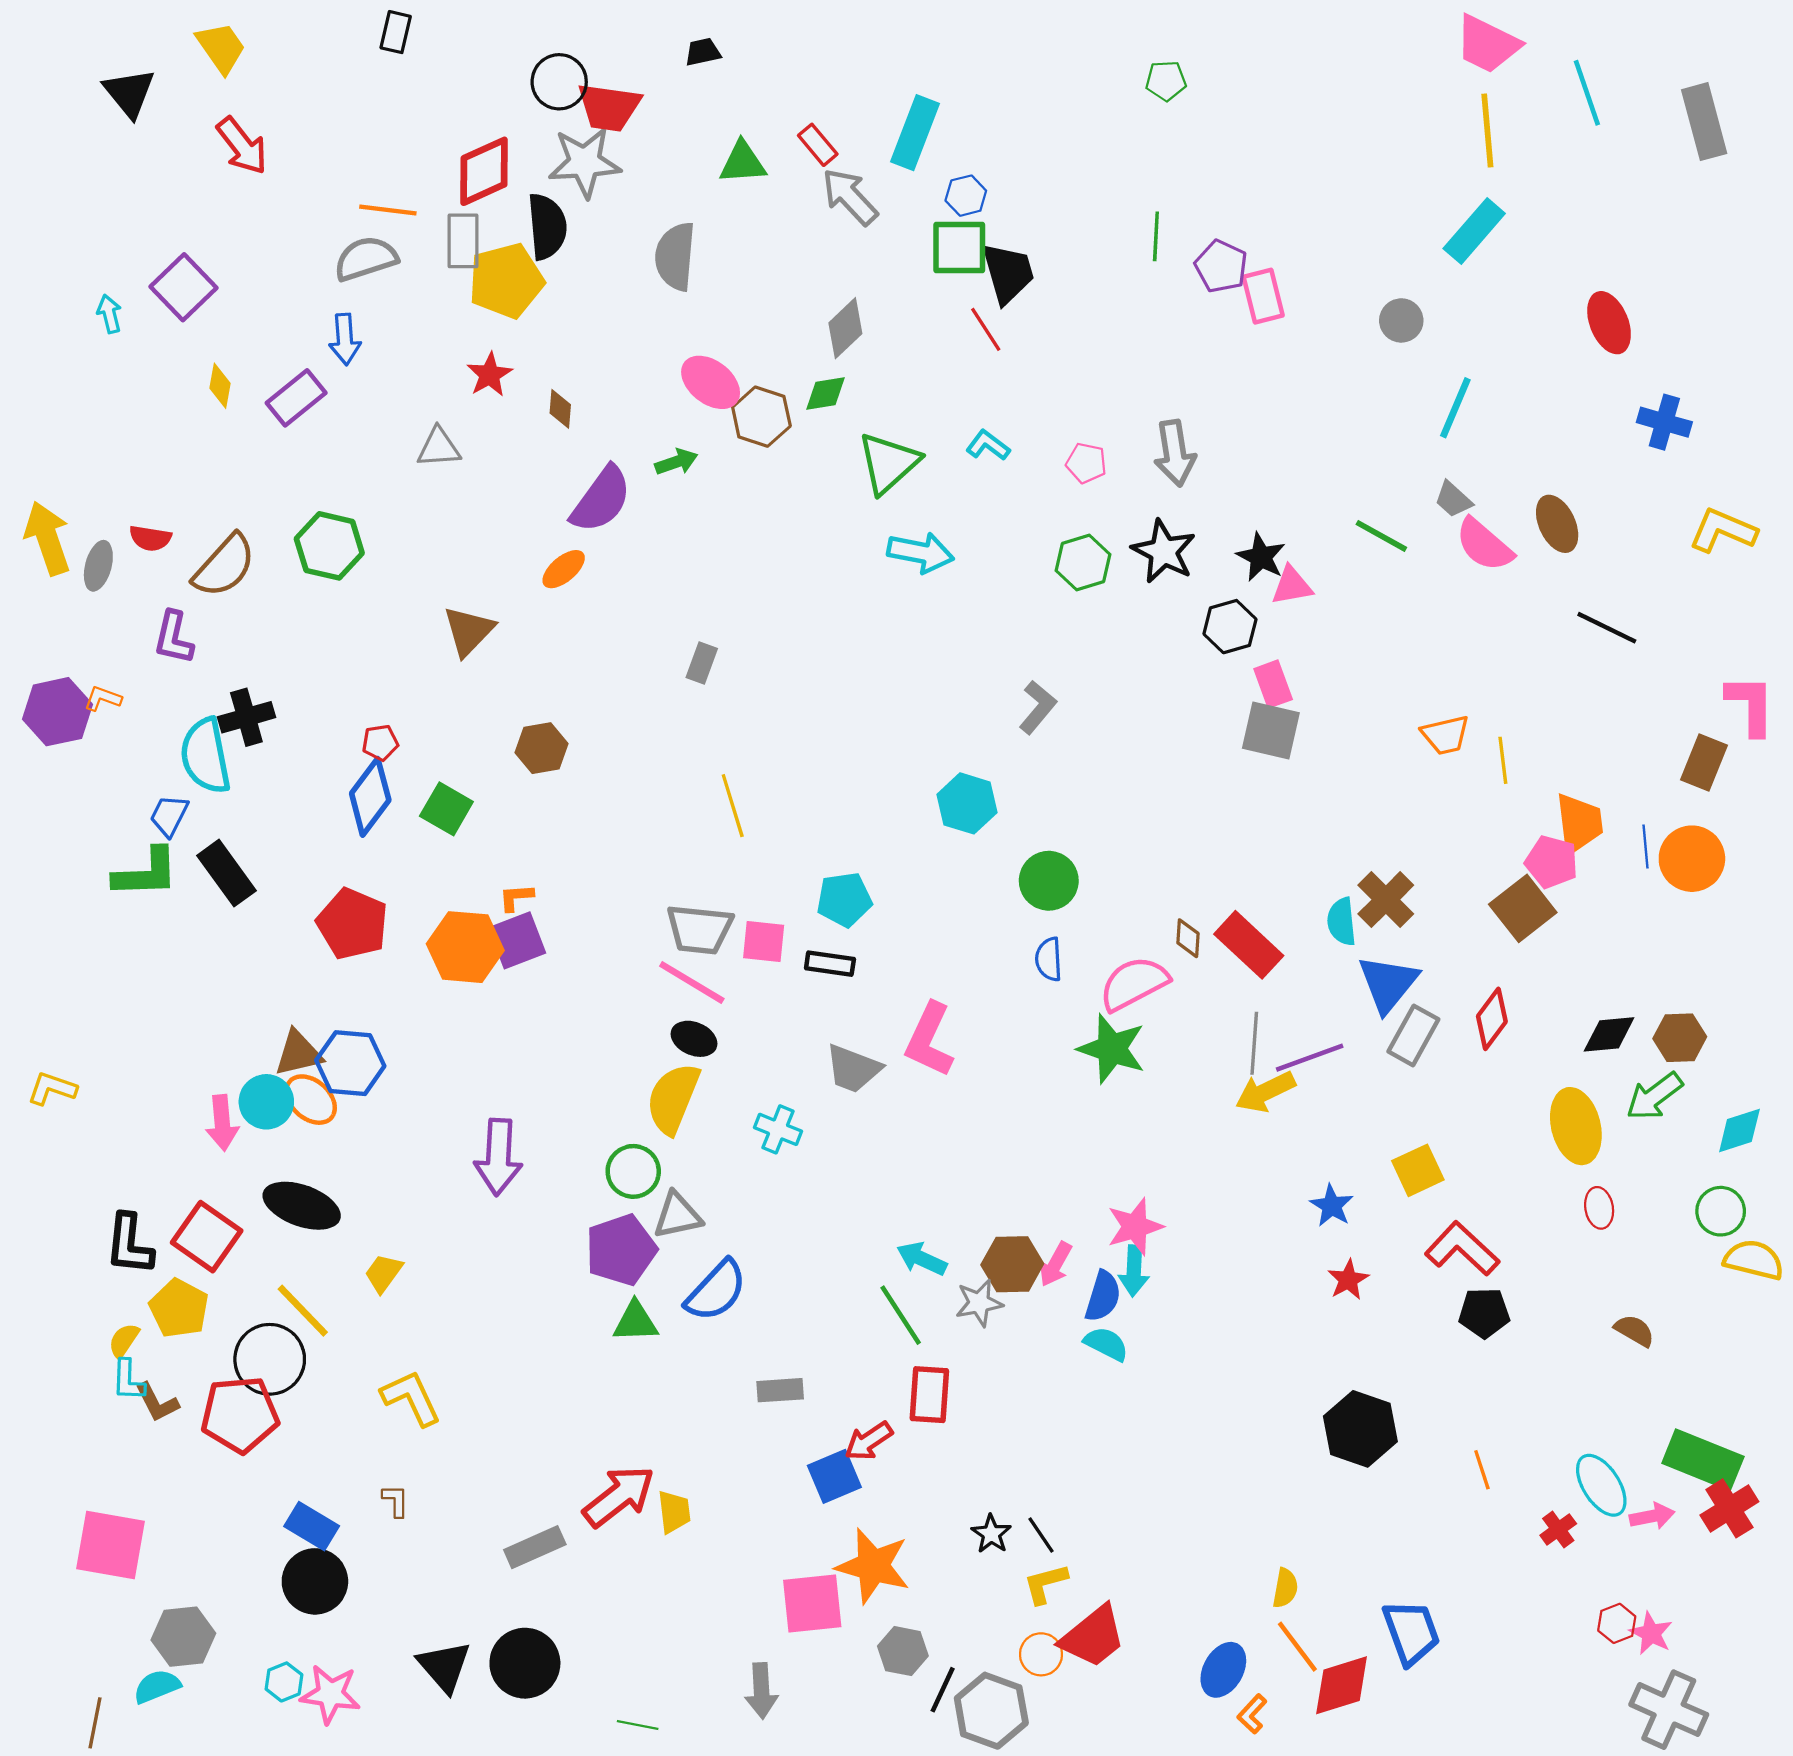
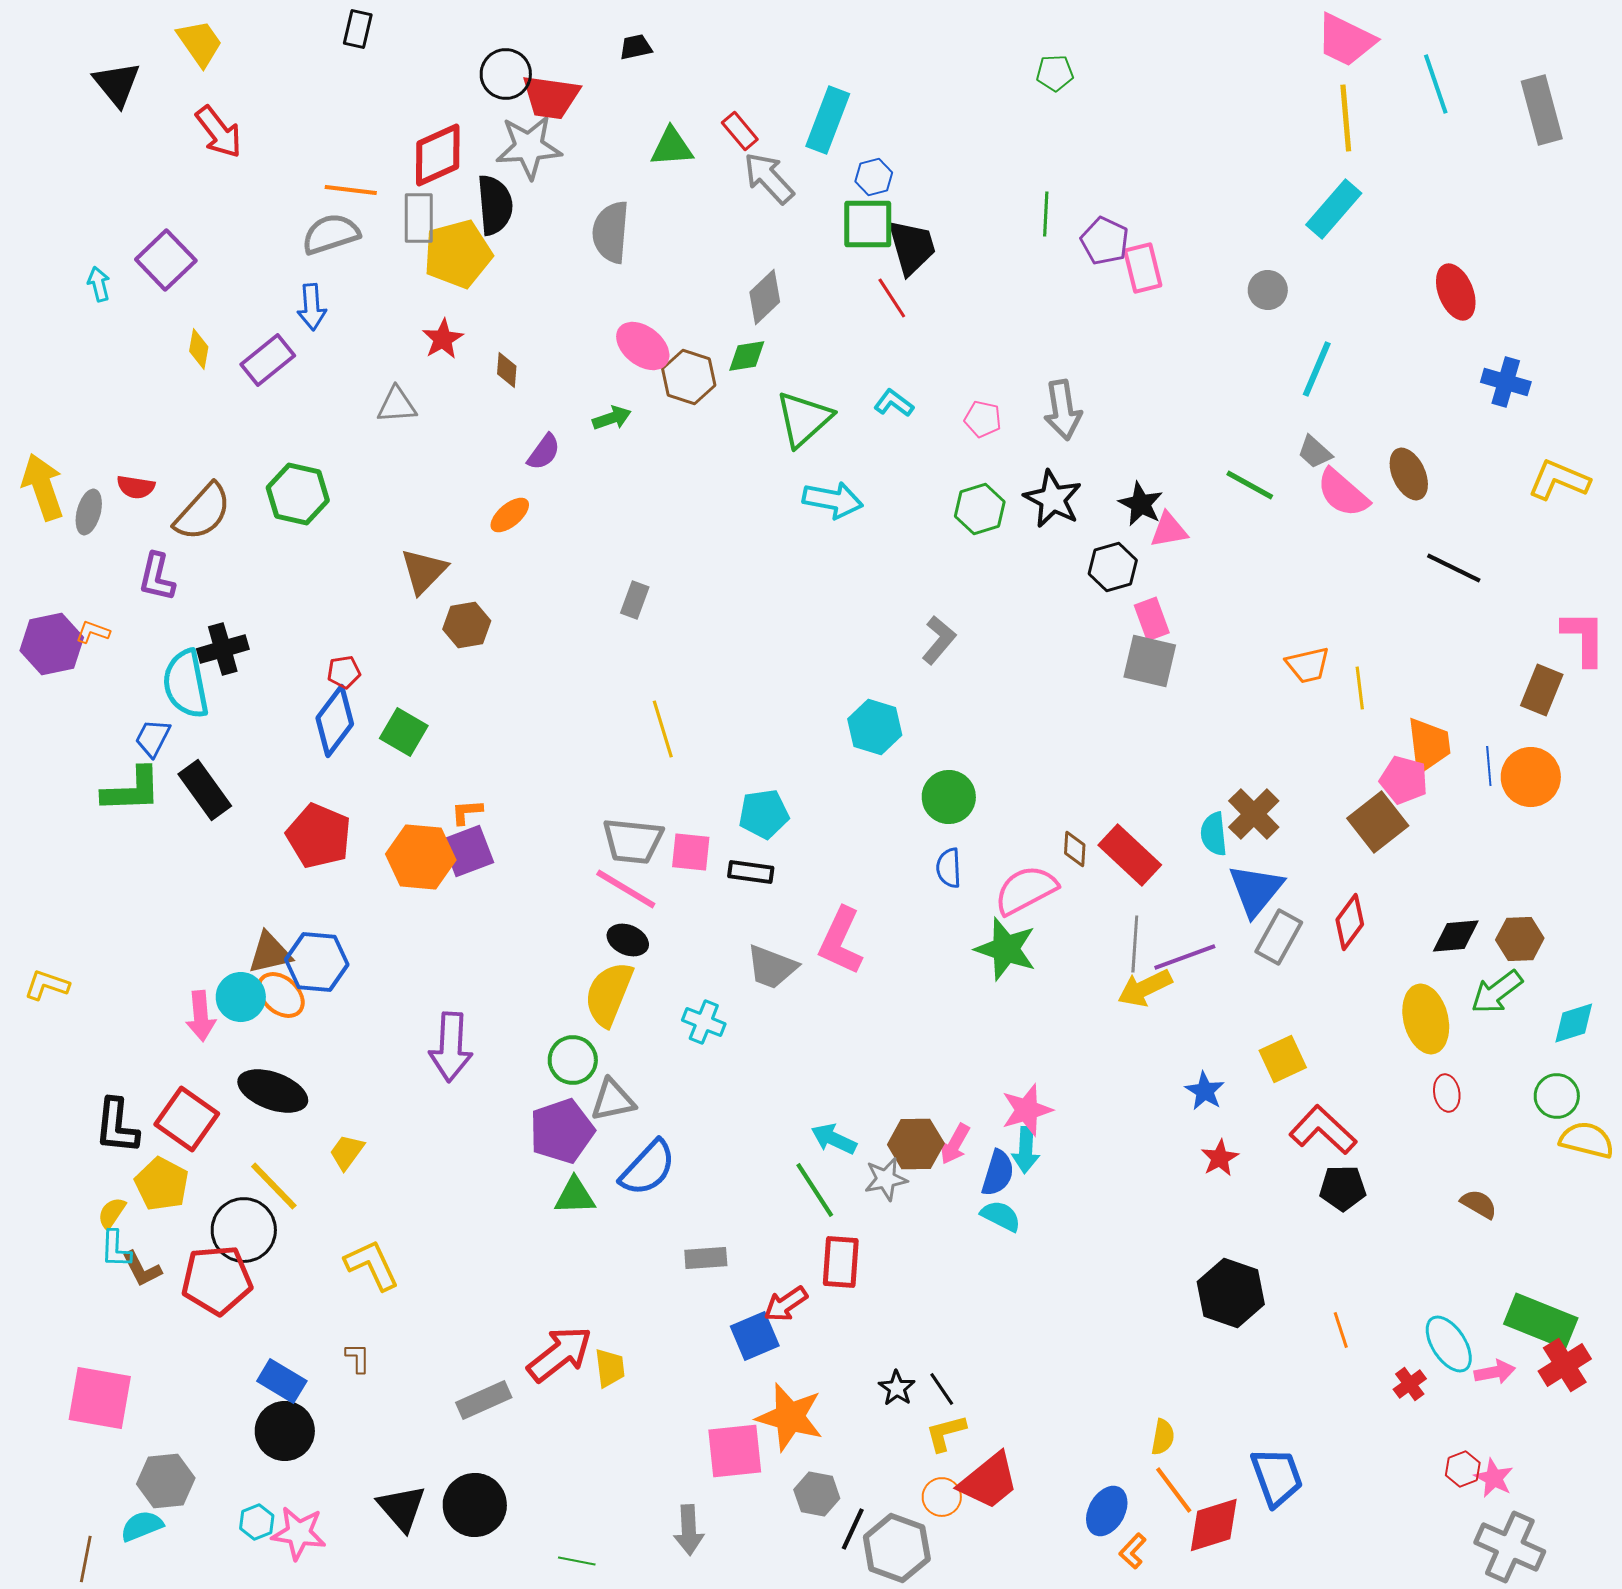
purple semicircle: (601, 500) -> (544, 452), size x0.6
brown hexagon: (541, 748) -> (467, 625), moved

